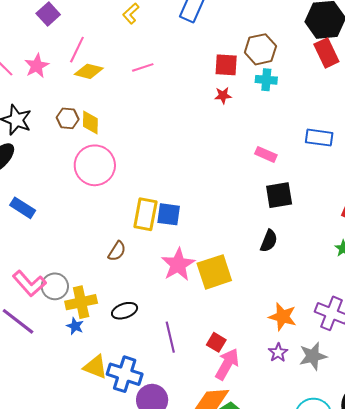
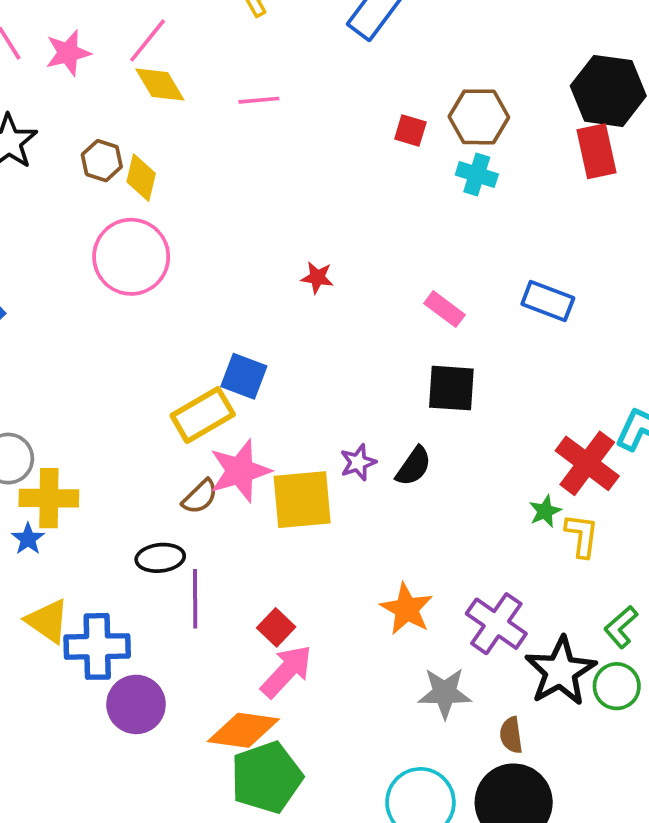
red square: (226, 65) -> (410, 130), size x0.7
yellow diamond: (89, 71) -> (160, 85), turned 32
red star: (223, 95) -> (317, 278), moved
yellow rectangle: (145, 214) -> (203, 415), moved, turned 36
brown semicircle: (117, 251) -> (200, 497), moved
black ellipse: (125, 311) -> (160, 558), moved
purple star: (278, 353) -> (358, 462), moved
blue cross: (125, 374) -> (97, 646), turned -32

